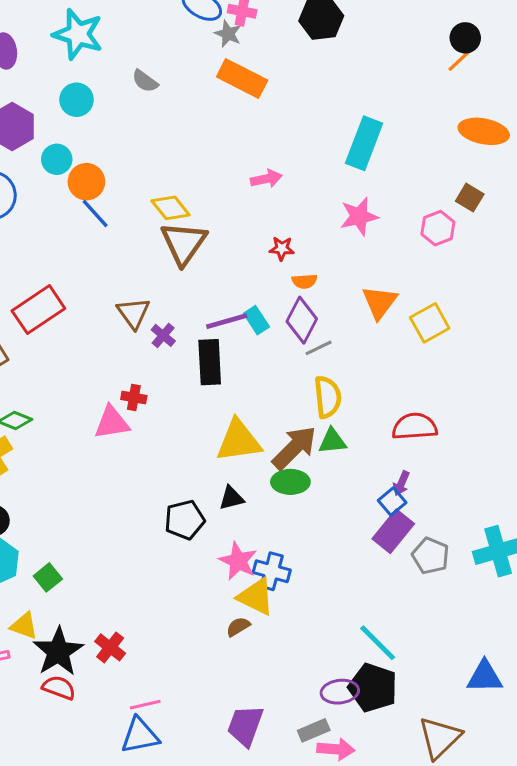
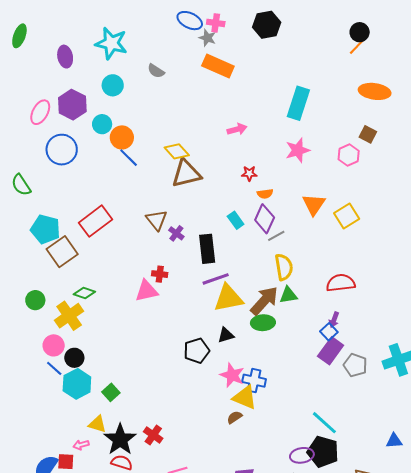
brown triangle: (184, 243) -> (186, 173), turned 44
purple line: (227, 321) -> (216, 279), moved
blue triangle: (485, 677) -> (394, 441), size x0.7

